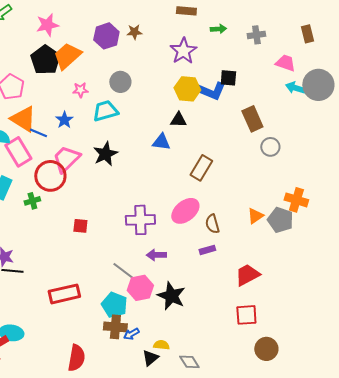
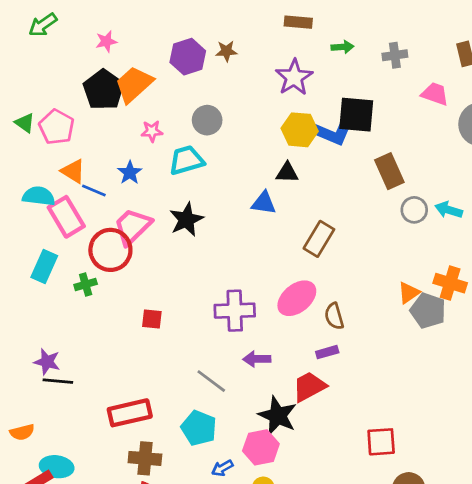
pink star: (47, 25) -> (106, 41), size x0.7
black square: (228, 78) -> (356, 115), size x1.6
cyan arrow: (295, 88) -> (449, 210), moved
orange triangle: (23, 119) -> (73, 171), size x0.7
orange triangle: (255, 216) -> (409, 293), moved
red trapezoid: (247, 275) -> (309, 387), moved
pink hexagon: (140, 288) -> (261, 447), moved
brown cross: (115, 327) -> (145, 458), moved

